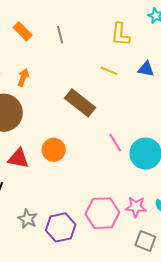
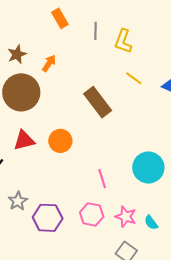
yellow L-shape: (120, 34) -> (123, 41), moved
pink line: (115, 143) -> (102, 179), moved
red triangle: (18, 158) -> (24, 140), turned -40
pink hexagon: (102, 213) -> (92, 214), size x0.7

